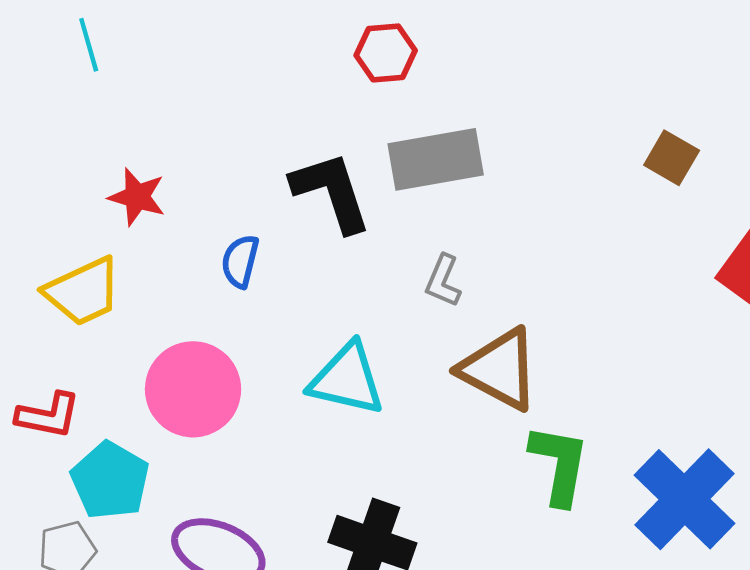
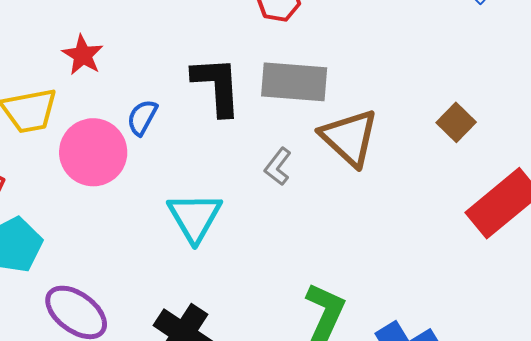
brown triangle: (499, 369) -> (349, 138), moved
cyan triangle: (347, 379) -> (195, 217), turned 32
pink circle: (193, 389) -> (93, 152), moved

